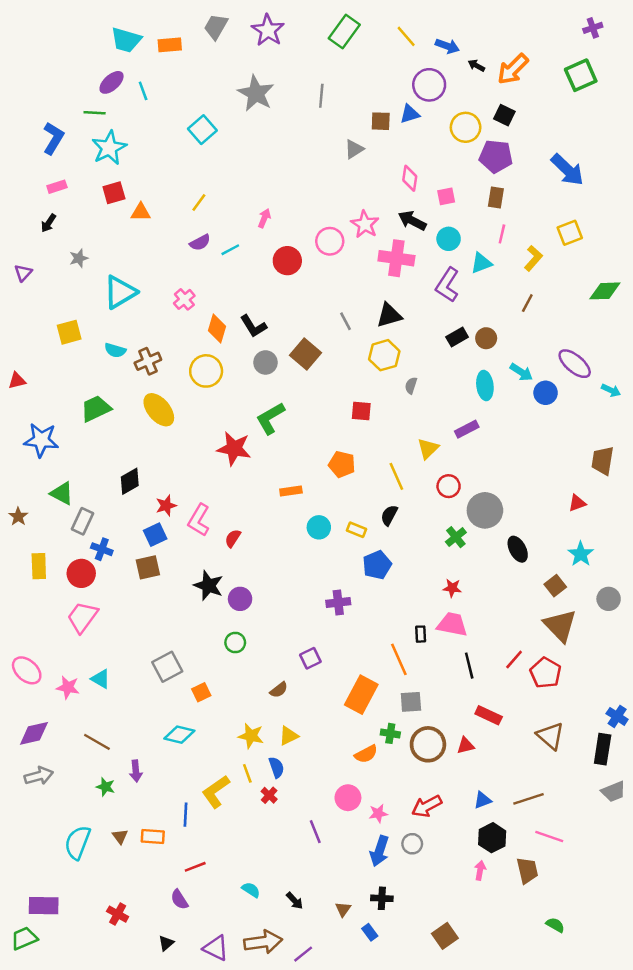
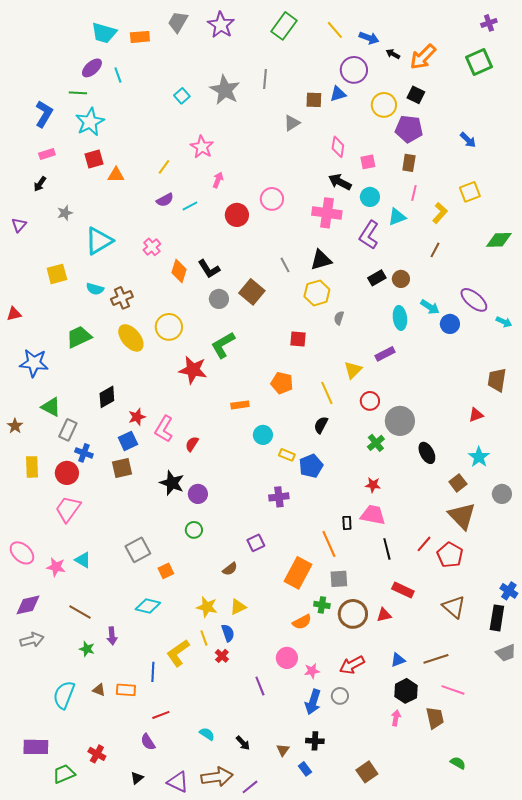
gray star: (256, 93) -> (225, 90), moved
cyan square: (202, 130) -> (182, 96), moved, size x0.7
blue arrow: (567, 170) -> (468, 140), size x0.6
pink star: (365, 224) -> (202, 147), moved
yellow circle: (206, 371) -> (169, 327), moved
yellow rectangle: (356, 530) -> (287, 455), moved
brown triangle: (120, 836) -> (99, 690), turned -32
green trapezoid: (24, 938) -> (64, 774), moved

